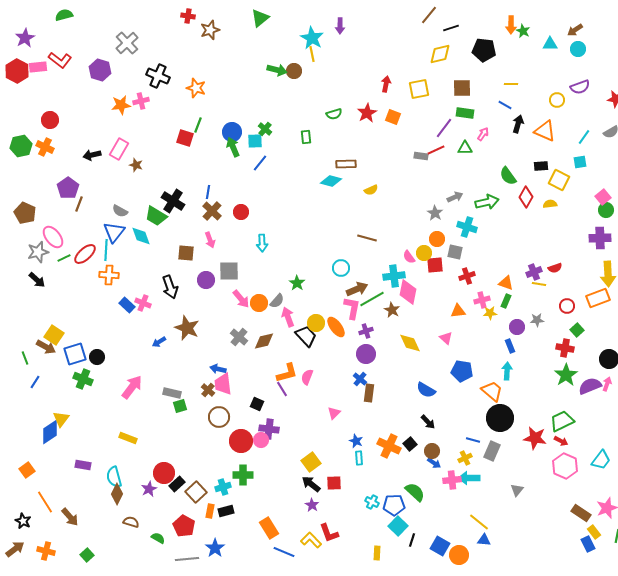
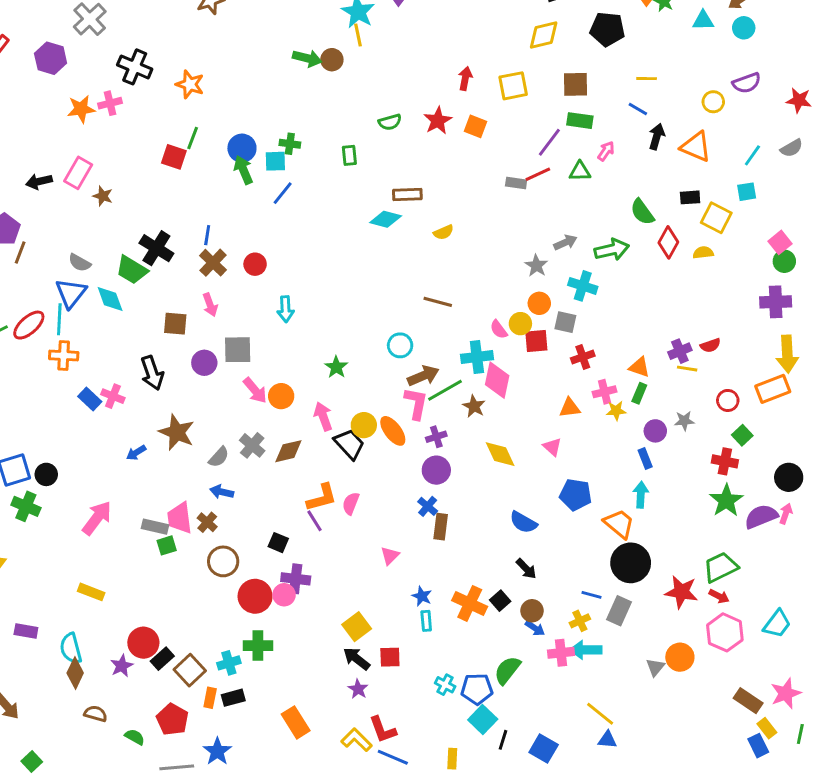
green cross: (265, 129) -> (290, 144), turned -32
gray semicircle: (277, 301) -> (219, 457), moved
pink trapezoid: (223, 384) -> (180, 518), moved
green semicircle: (415, 492) -> (507, 670), turned -95
blue line: (284, 552) -> (393, 757), moved
orange circle: (459, 555) -> (680, 657), moved

